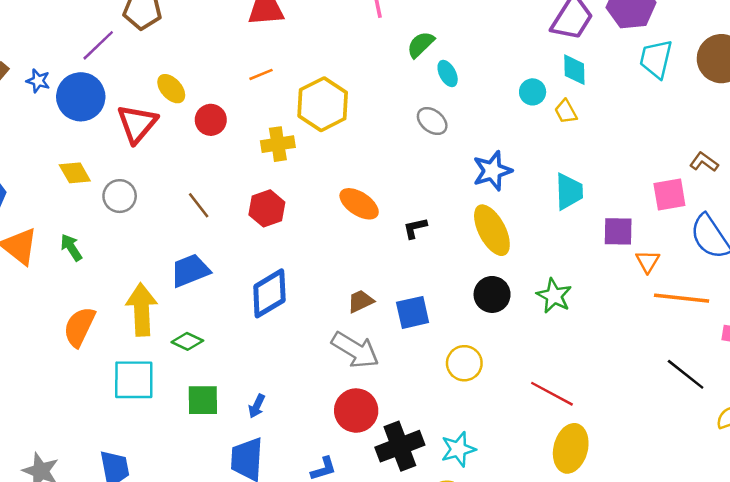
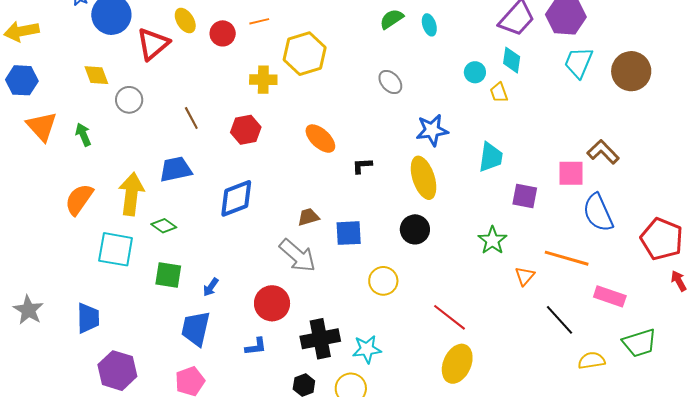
cyan ellipse: (448, 73) -> (429, 25), moved
red circle: (211, 120) -> (223, 33), moved
brown L-shape: (704, 162) -> (603, 152), size x1.4
orange triangle: (648, 261) -> (525, 276), moved
green star: (554, 296) -> (492, 240), moved
red circle: (356, 411) -> (272, 303), moved

